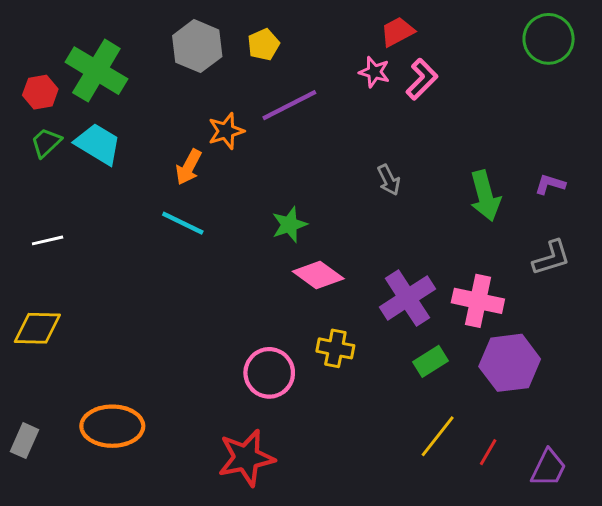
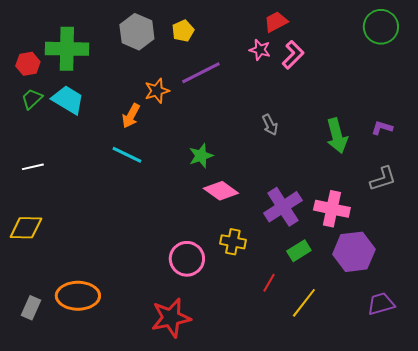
green cross: (96, 71) -> (67, 49), turned -30
gray rectangle: (24, 441) -> (31, 308), moved
red line: (488, 452) -> (269, 283), moved
purple trapezoid: (549, 468) -> (381, 304), moved, turned -132

